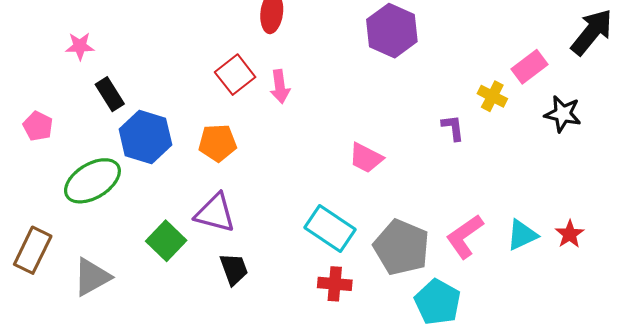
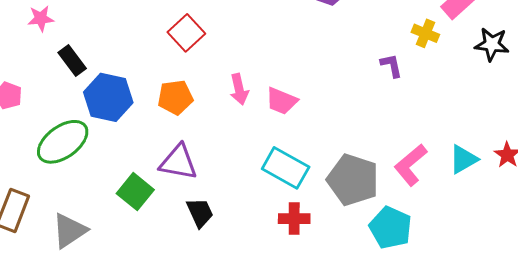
pink arrow: (280, 87) -> (239, 89), moved
pink trapezoid: (366, 158) -> (281, 101), moved

